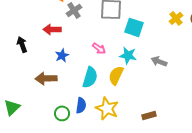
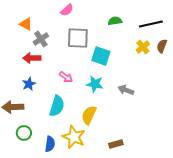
red arrow: (52, 29) -> (32, 58), moved
yellow semicircle: (116, 75) -> (89, 115), moved
blue semicircle: (81, 105) -> (50, 144), moved
green circle: (62, 113) -> (24, 133), moved

